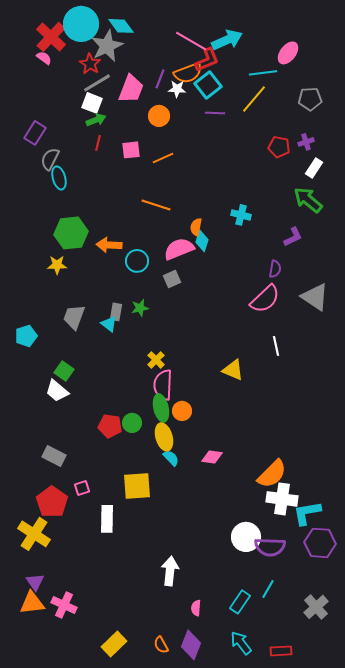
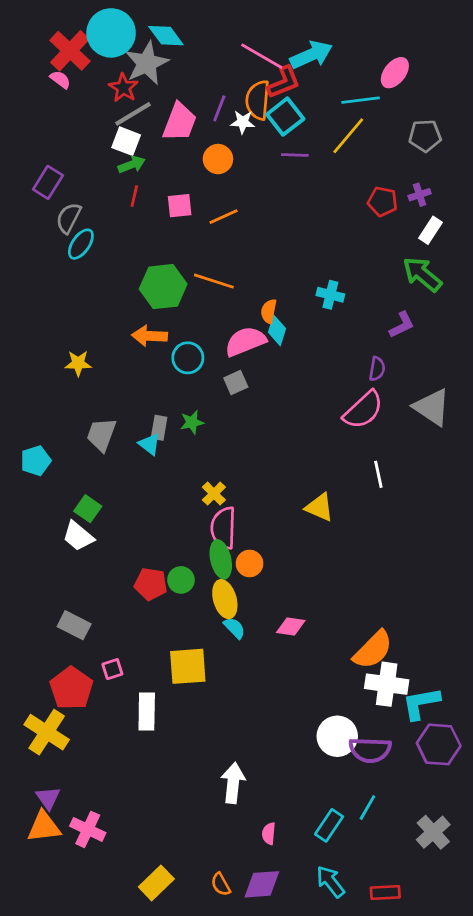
orange semicircle: (188, 73) -> (258, 100), turned 116
cyan ellipse: (59, 178) -> (81, 244), turned 50
green hexagon: (71, 233) -> (163, 287), moved
purple diamond: (191, 645) -> (262, 884), turned 64

